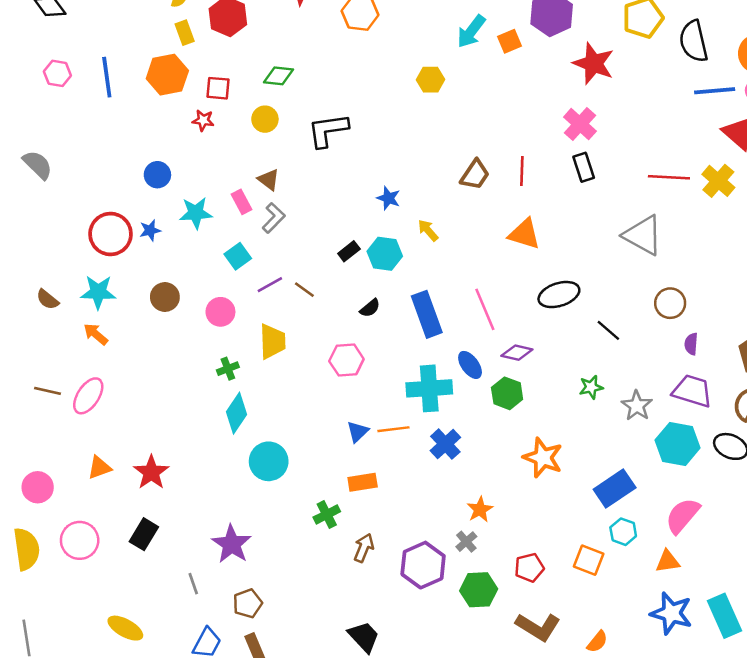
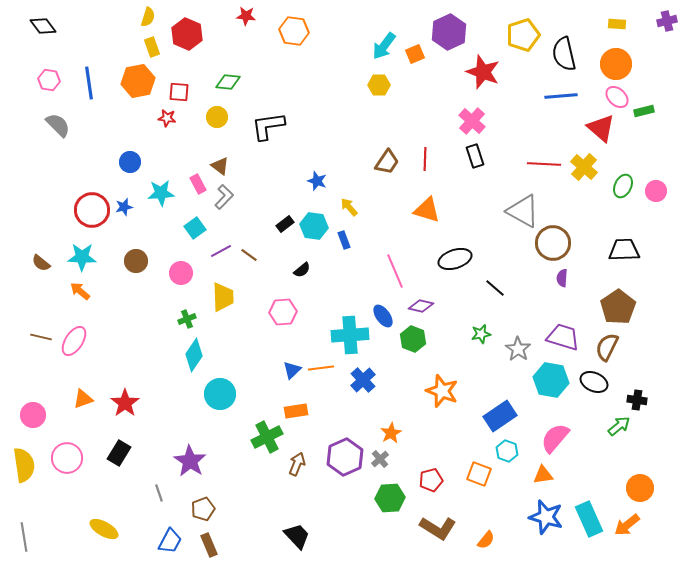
yellow hexagon: (430, 80) -> (379, 85), moved
blue line: (715, 91) -> (561, 96), moved
gray semicircle: (38, 165) -> (58, 125), moved
brown circle: (670, 303) -> (553, 243), moved, size x1.4
blue rectangle: (427, 314) -> (344, 240), moved, size x0.5
purple semicircle: (691, 344) -> (562, 278), moved
green cross: (327, 514) -> (267, 437), size x1.4
purple hexagon: (423, 565) -> (345, 457), moved

